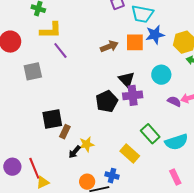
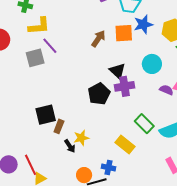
brown arrow: (109, 46) -> (98, 39), turned -30
gray square: (33, 71) -> (35, 58), moved
black arrow: (75, 152) -> (70, 146), turned -72

